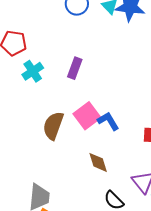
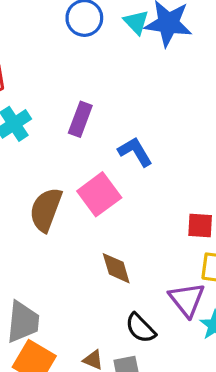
blue L-shape: (108, 121) -> (135, 152), moved

